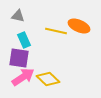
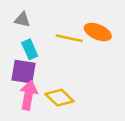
pink arrow: (23, 77) -> (28, 95), turned -45

